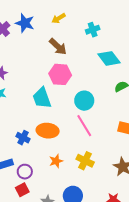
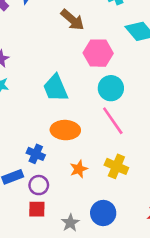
pink hexagon: (60, 74) -> (98, 53), moved
blue cross: (23, 138) -> (36, 154), moved
red square: (22, 190) -> (37, 209), turned 32

